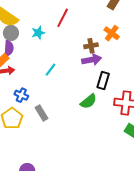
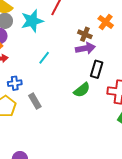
cyan star: (38, 33) -> (32, 21), size x1.6
brown cross: (91, 46) -> (85, 34), turned 32
blue cross: (21, 95) -> (15, 83), turned -32

